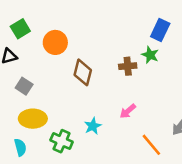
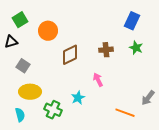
green star: (150, 55) -> (136, 48), moved
brown diamond: (83, 72) -> (70, 55), turned 50
pink arrow: (128, 111) -> (98, 80), moved, turned 104
orange line: (151, 145) -> (125, 113), turned -30

